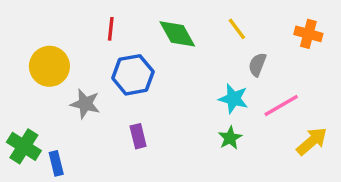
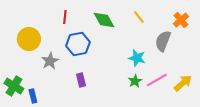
orange cross: (308, 34) -> (181, 20), turned 35
gray semicircle: (257, 65) -> (163, 41), moved, size x1.5
gray star: (85, 104) -> (50, 61), turned 30
pink line: (281, 105) -> (157, 80), moved

